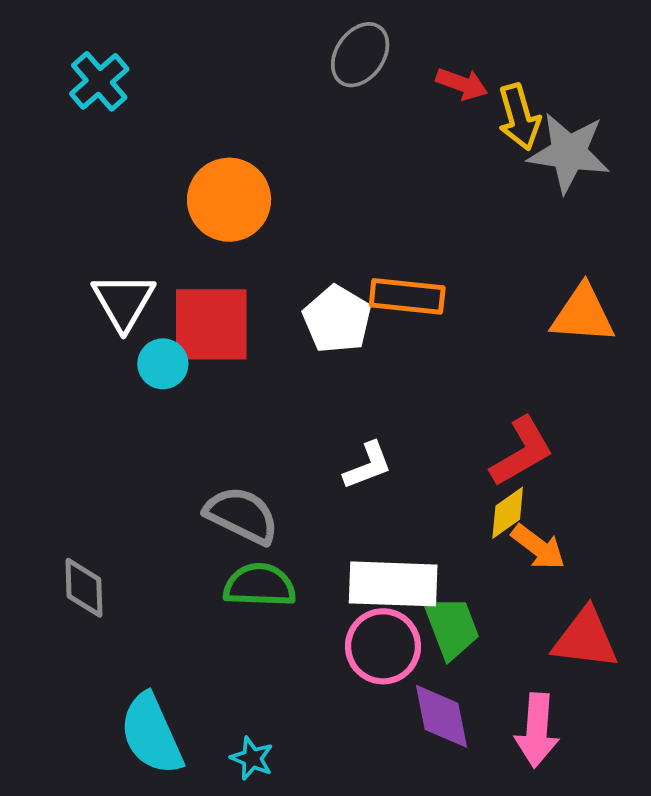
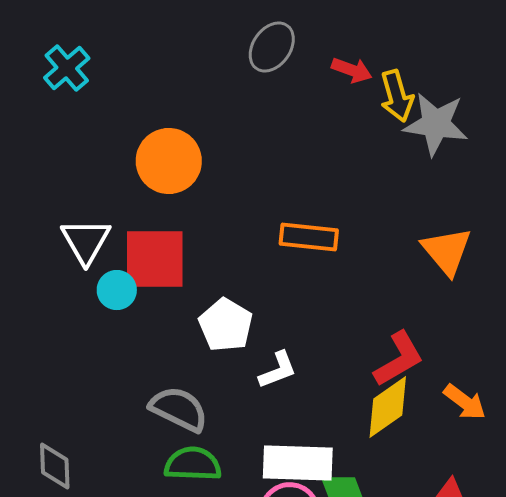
orange triangle: (583, 314) -> (447, 251), turned 46
white pentagon: (337, 319) -> (226, 325), moved
yellow diamond: (508, 513) -> (388, 407), size x1.5
orange arrow: (538, 547) -> (465, 402), moved

